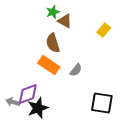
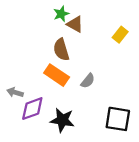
gray arrow: (13, 102) -> (15, 92), moved
black star: (38, 108) -> (62, 120), moved, turned 30

